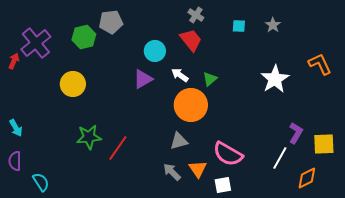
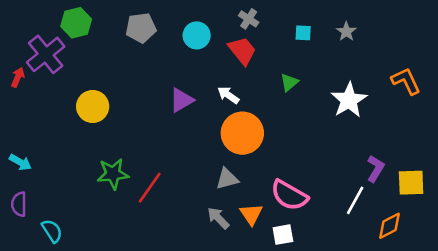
green hexagon: (84, 37) -> (76, 23), moved
cyan circle: (155, 51) -> (197, 35), moved
green triangle: (210, 79) -> (289, 82), moved
cyan arrow: (16, 128) -> (20, 162), turned -30

